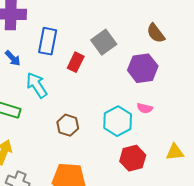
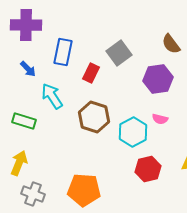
brown hexagon: (68, 125) -> (94, 117), moved, size x1.4

